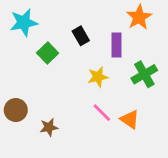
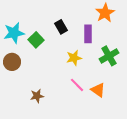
cyan star: (24, 23) -> (14, 33), moved
brown circle: (16, 110) -> (12, 62), moved

